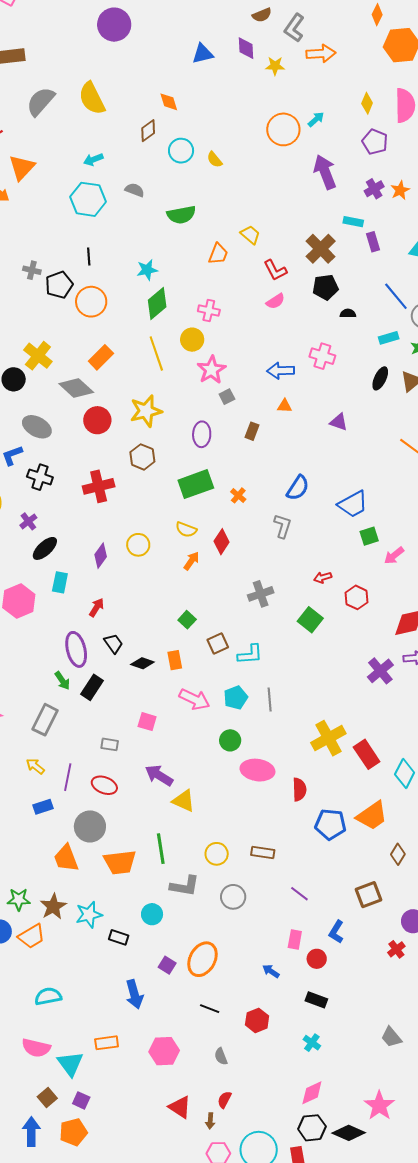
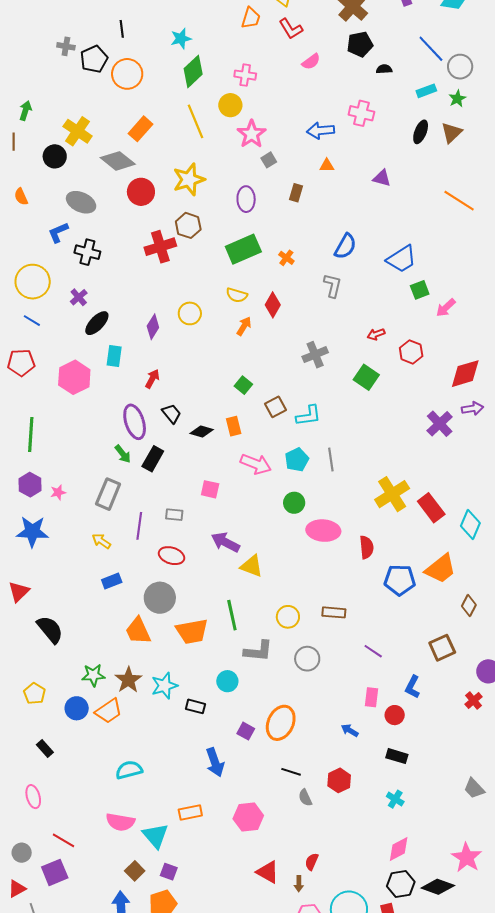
red L-shape: (275, 270) -> (291, 29), moved
red cross: (99, 486) -> (160, 247), moved
purple line: (68, 777) -> (139, 526), moved
gray semicircle: (221, 1056) -> (305, 798), moved

